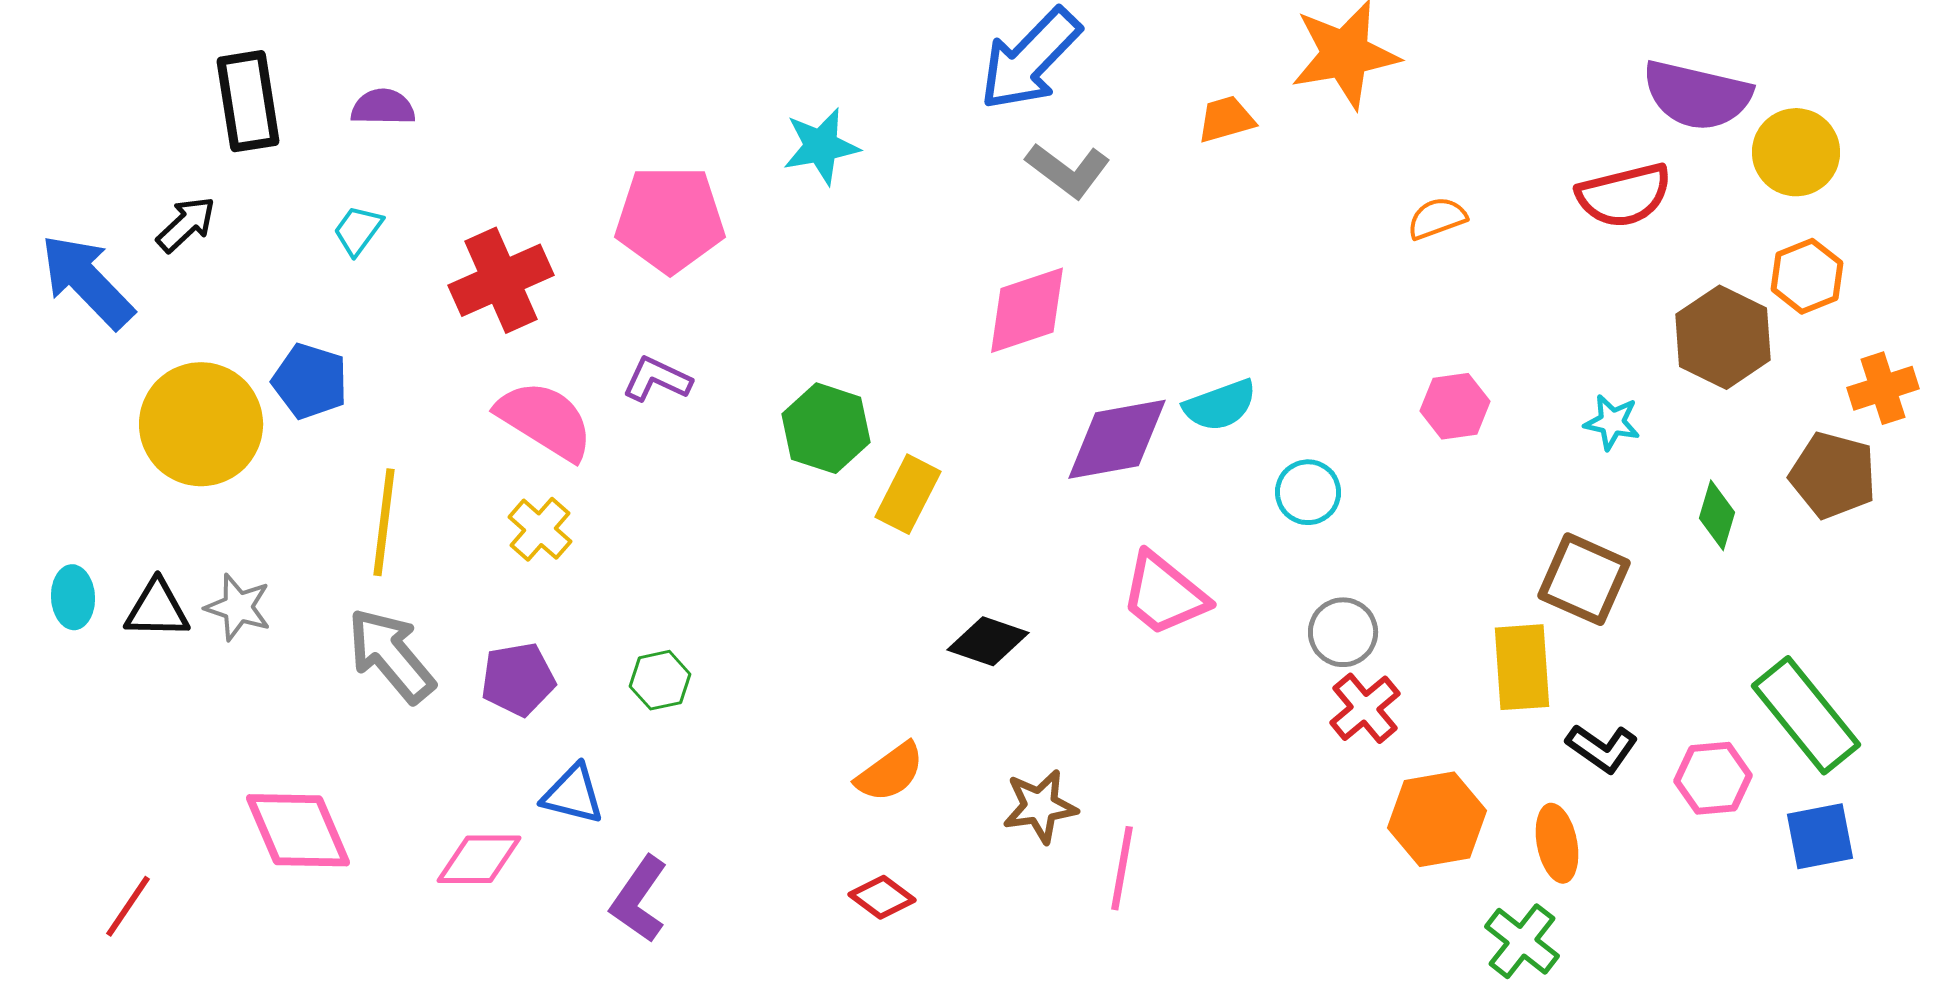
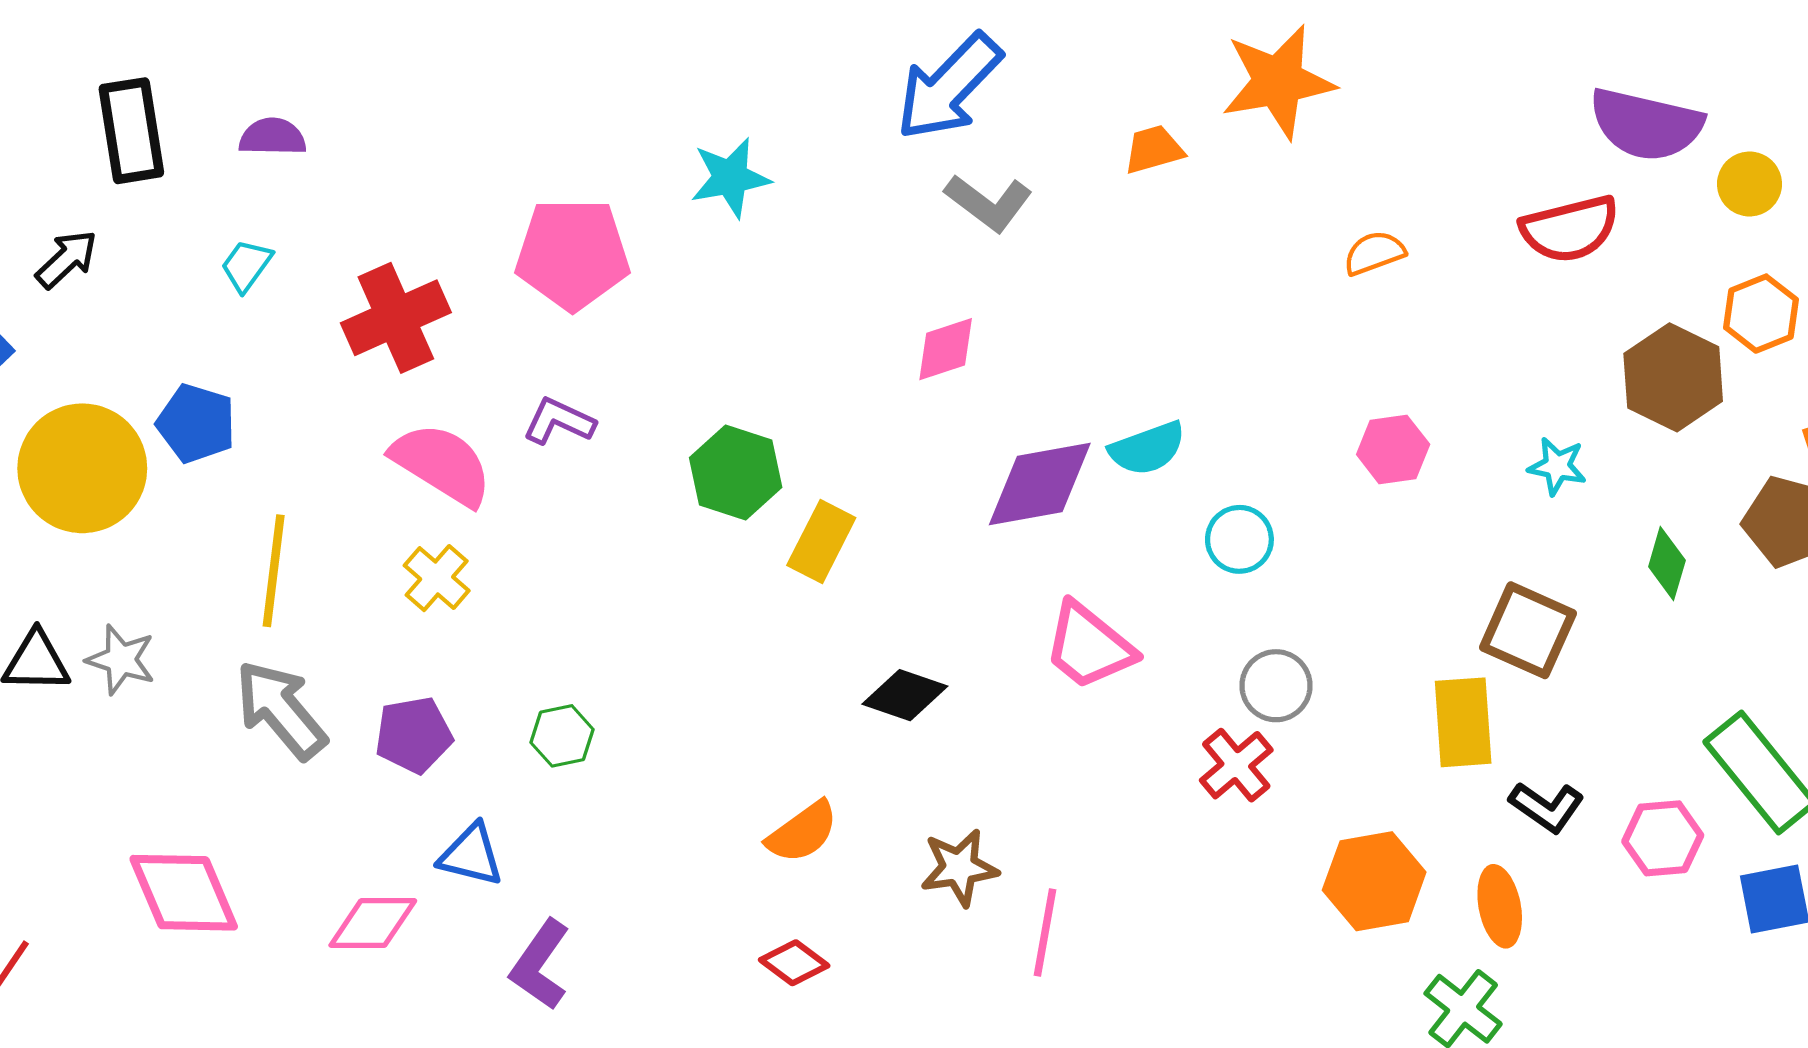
yellow circle: (1796, 152) -> (1750, 184), size x0.7
pink diamond: (1027, 310) -> (946, 349), size x0.7
red cross: (1365, 708) -> (1236, 765), moved

